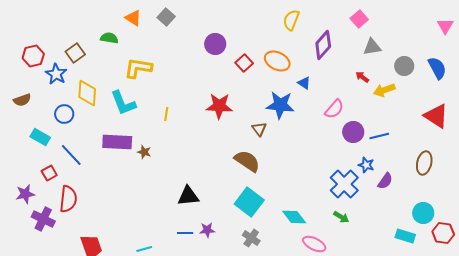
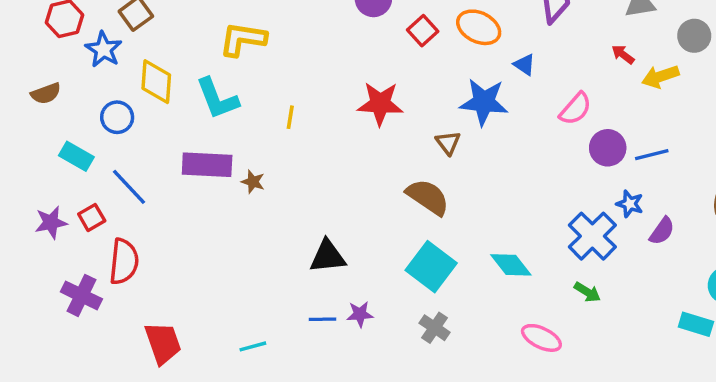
purple star: (25, 194) -> (51, 222), moved
cyan diamond: (294, 217) -> (511, 265), moved

